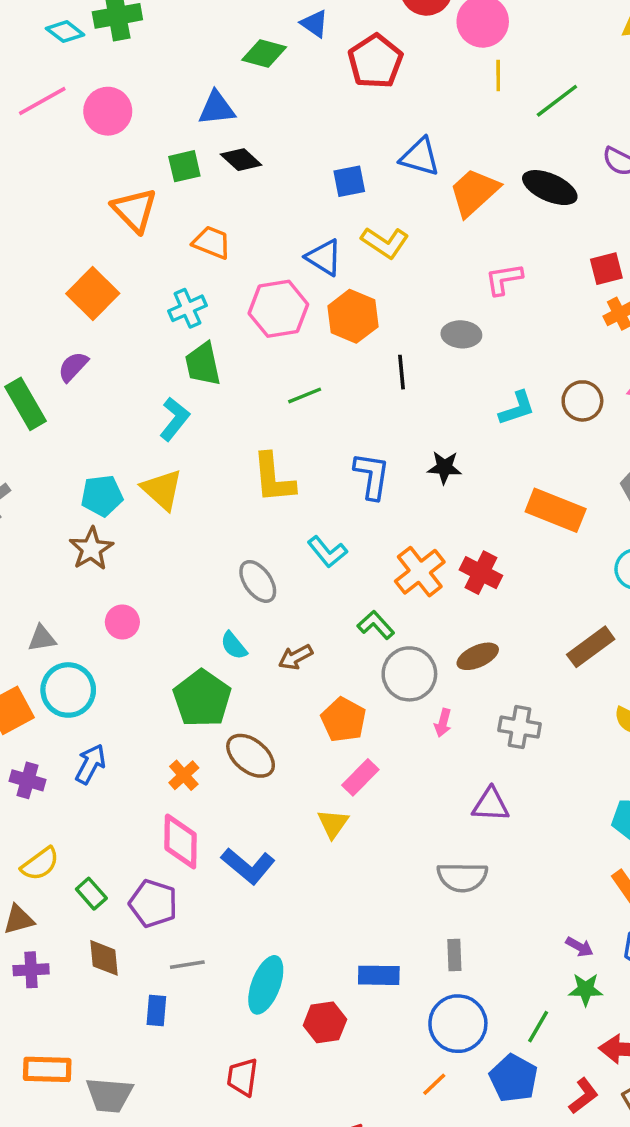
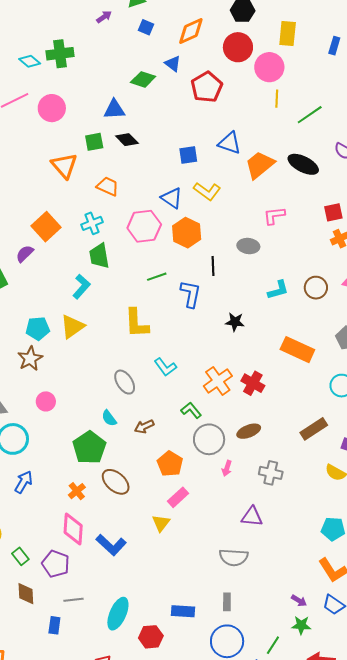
orange square: (93, 293) -> (46, 227), moved
blue L-shape: (372, 476) -> (191, 294), moved
yellow triangle: (162, 489) -> (72, 327), turned 40

